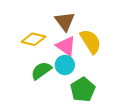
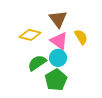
yellow semicircle: (91, 41) -> (81, 37), size x0.7
green pentagon: (83, 90) -> (56, 80), moved

